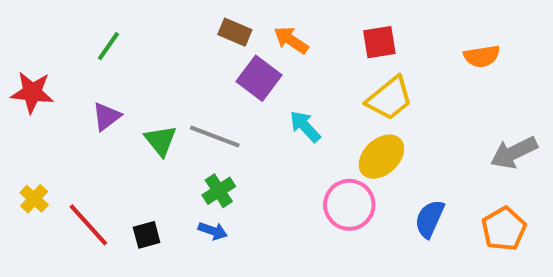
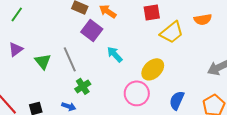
yellow trapezoid: (389, 98) -> (172, 32), moved
gray line: (215, 137) -> (70, 59), turned 45
green cross: (219, 191) -> (83, 86), moved

